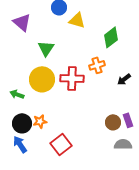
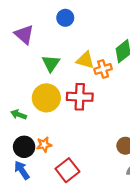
yellow triangle: (77, 20) -> (85, 60), moved
orange cross: (97, 65) -> (103, 69), moved

